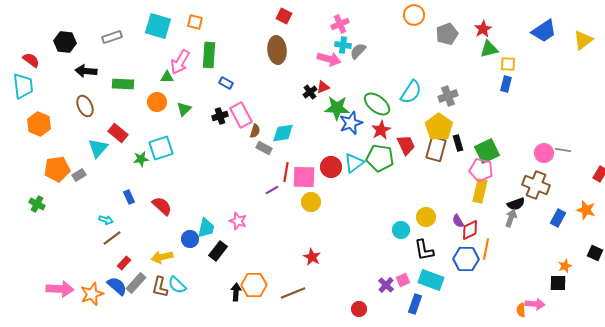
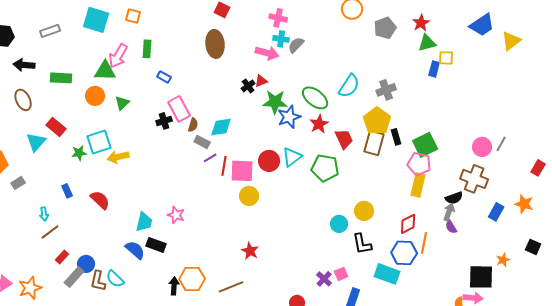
pink cross: (340, 24) -> (278, 18), turned 36
yellow triangle: (583, 40) -> (511, 41), moved
green rectangle: (209, 55) -> (147, 49), size x0.7
green triangle: (167, 77) -> (105, 71), size x1.6
blue rectangle: (506, 84) -> (434, 69), moved
black cross: (220, 116) -> (164, 121), moved
gray line: (563, 150) -> (501, 144), turned -70
green pentagon: (380, 158) -> (325, 168), moved
gray rectangle: (79, 175) -> (18, 183), moved
purple line: (272, 190) -> (210, 158), moved
cyan arrow: (106, 220) -> (44, 214), turned 64
purple semicircle: (458, 221) -> (451, 227), moved
blue circle: (190, 239) -> (86, 264), moved
black rectangle: (218, 251) -> (156, 245), turned 72
yellow arrow: (162, 257) -> (118, 157), moved
cyan rectangle: (431, 280) -> (387, 274), moved
black square: (558, 283) -> (481, 277), moved, size x1.5
blue semicircle: (117, 286) -> (135, 250), moved

